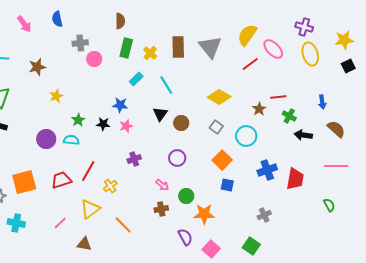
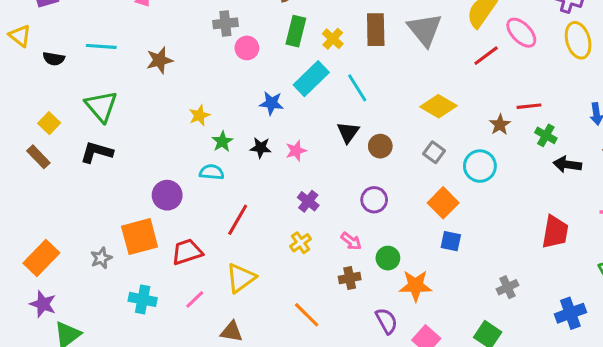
cyan rectangle: (136, 79) -> (311, 79), size x1.6
yellow star: (56, 96) -> (199, 115), moved
blue star: (120, 105) -> (271, 103), moved
purple circle: (46, 139) -> (167, 195), moved
purple cross: (134, 159) -> (308, 201), turned -32
blue cross: (267, 170) -> (570, 313), moved
red trapezoid: (61, 180) -> (187, 252), moved
yellow cross: (110, 186) -> (301, 243), moved
cyan cross: (16, 223) -> (143, 299), moved
orange line: (123, 225) -> (307, 315), moved

